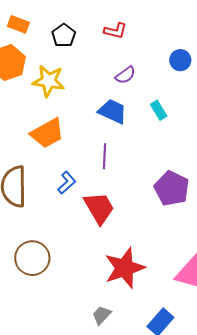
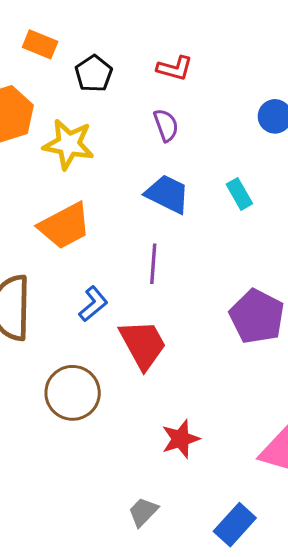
orange rectangle: (18, 24) -> (40, 44), moved
purple semicircle: (125, 75) -> (166, 125), moved, turned -75
brown circle: (32, 258) -> (73, 393), moved
red star: (125, 268) -> (181, 439), size x0.6

